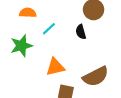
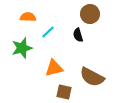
brown semicircle: (96, 76) -> (92, 77), turned 55

